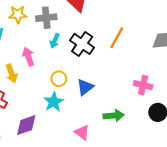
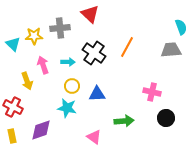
yellow star: (18, 14) -> (34, 36), moved
cyan arrow: (55, 41) -> (68, 62), moved, turned -112
blue triangle: (85, 87) -> (97, 94), turned 36
cyan star: (54, 102) -> (67, 108), turned -30

